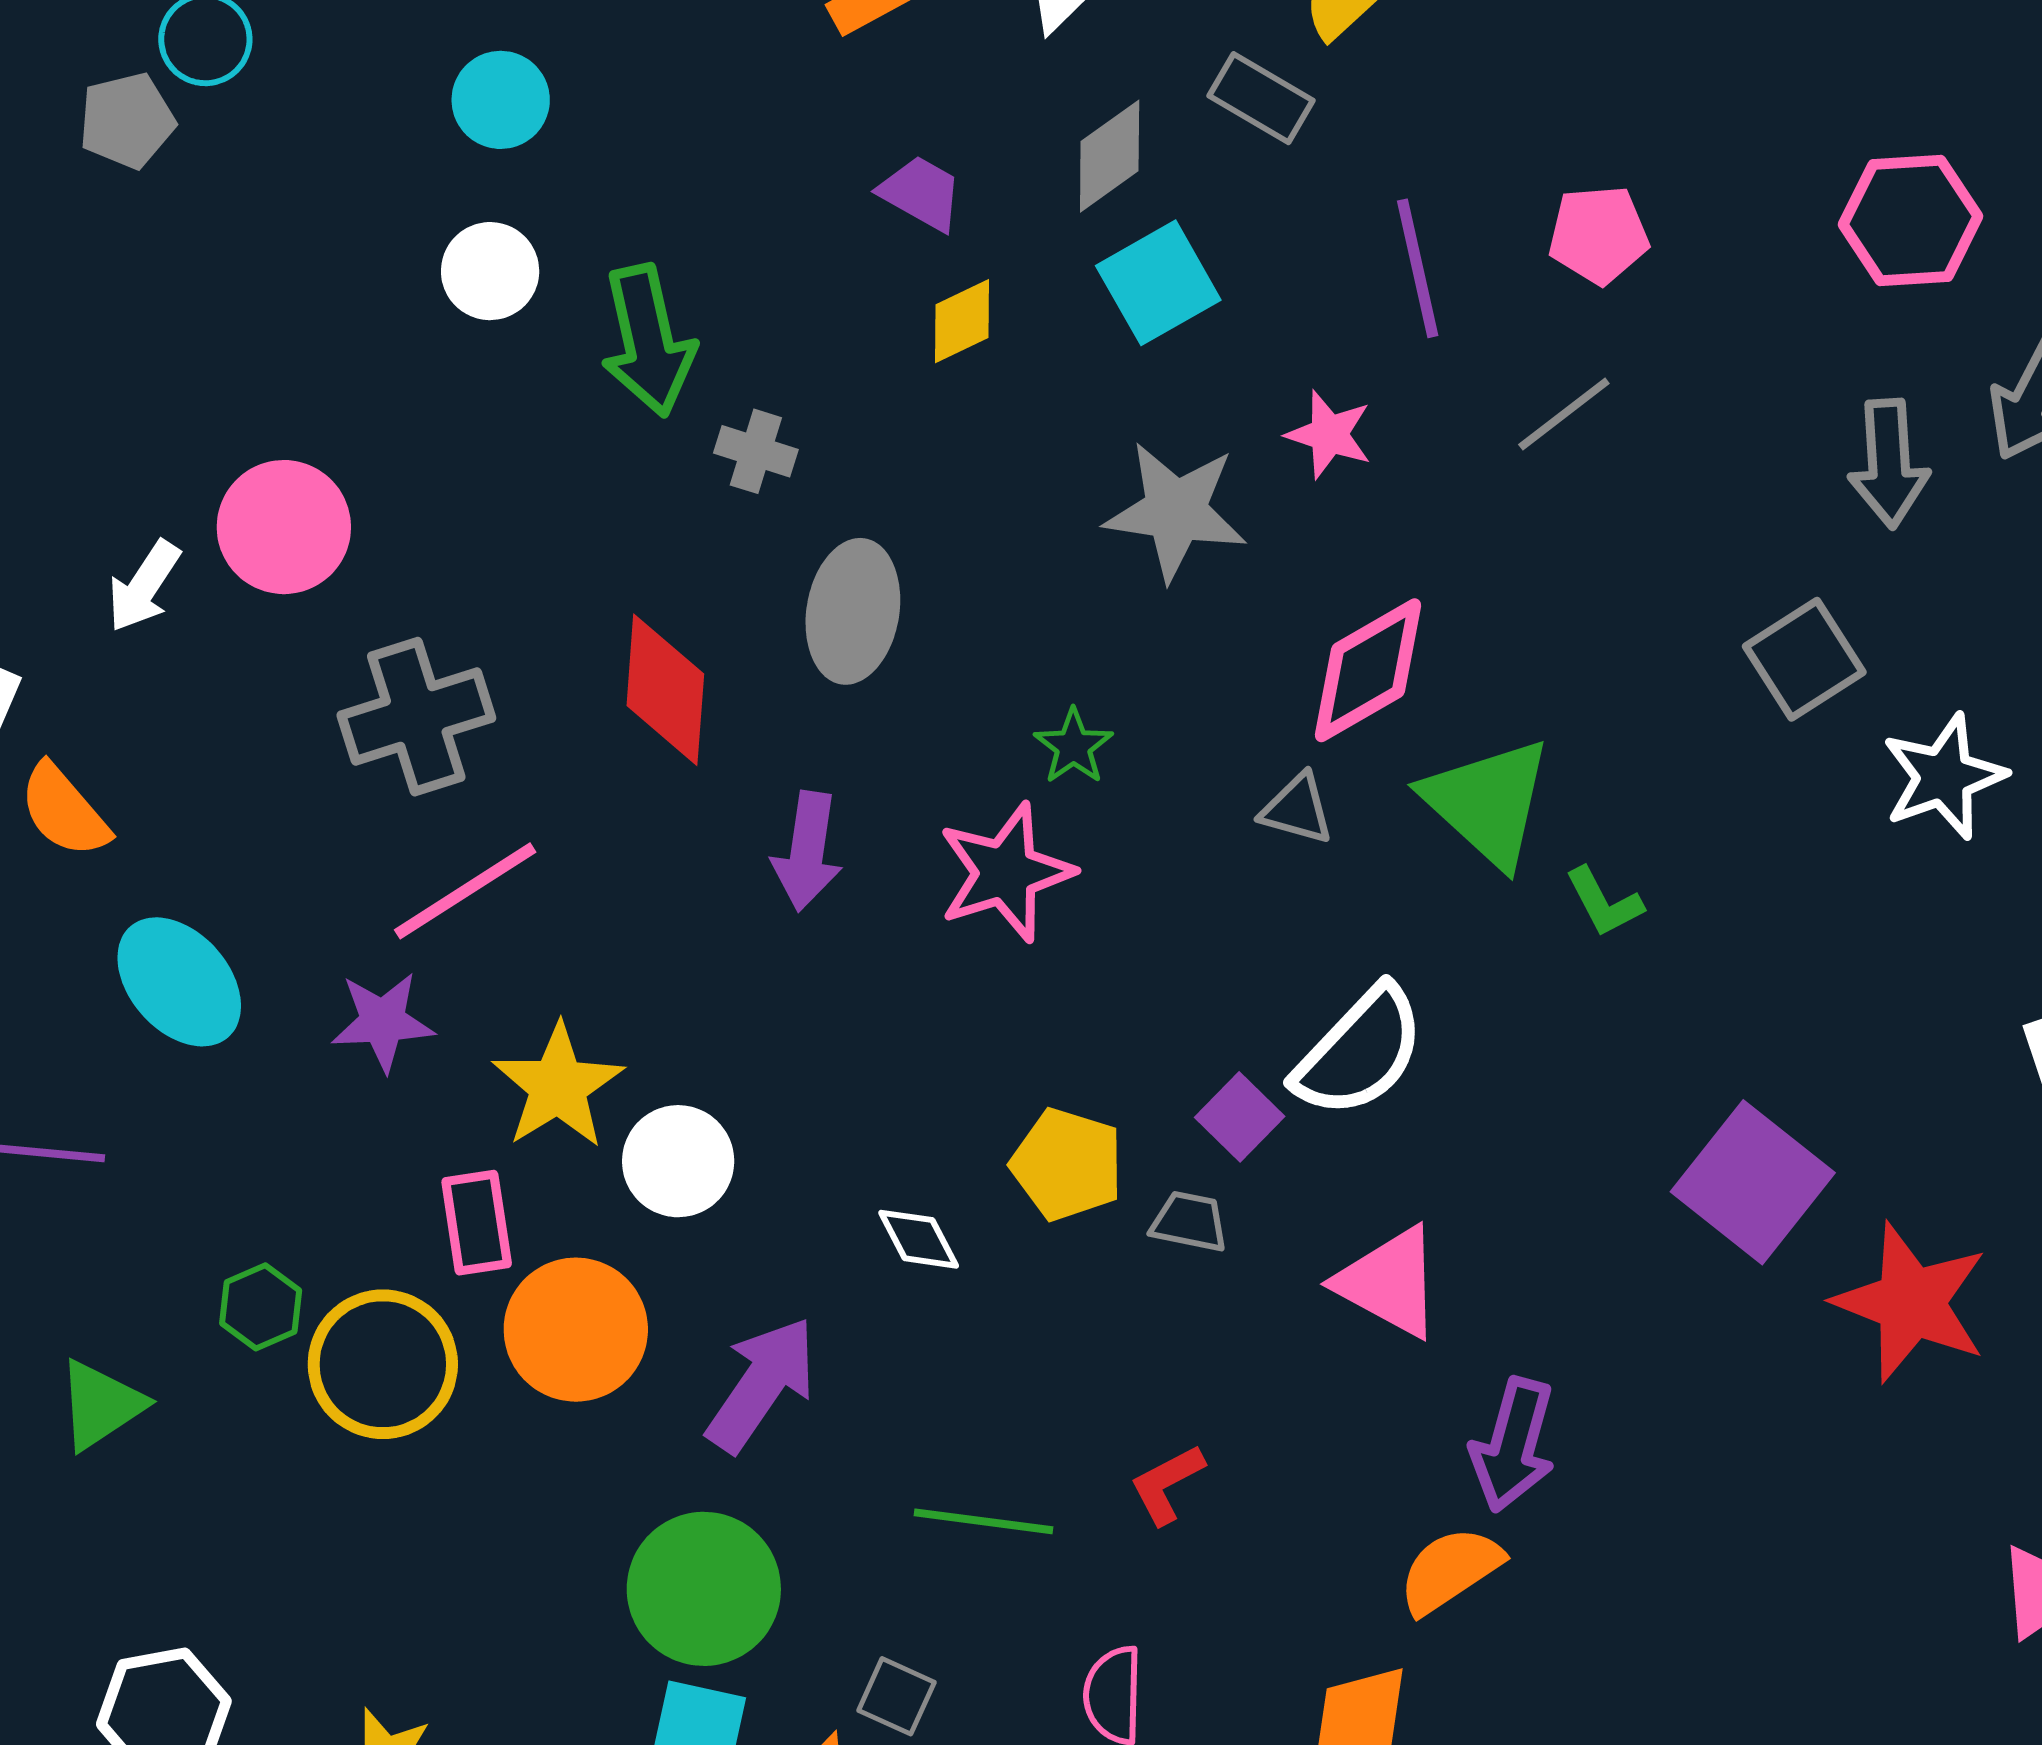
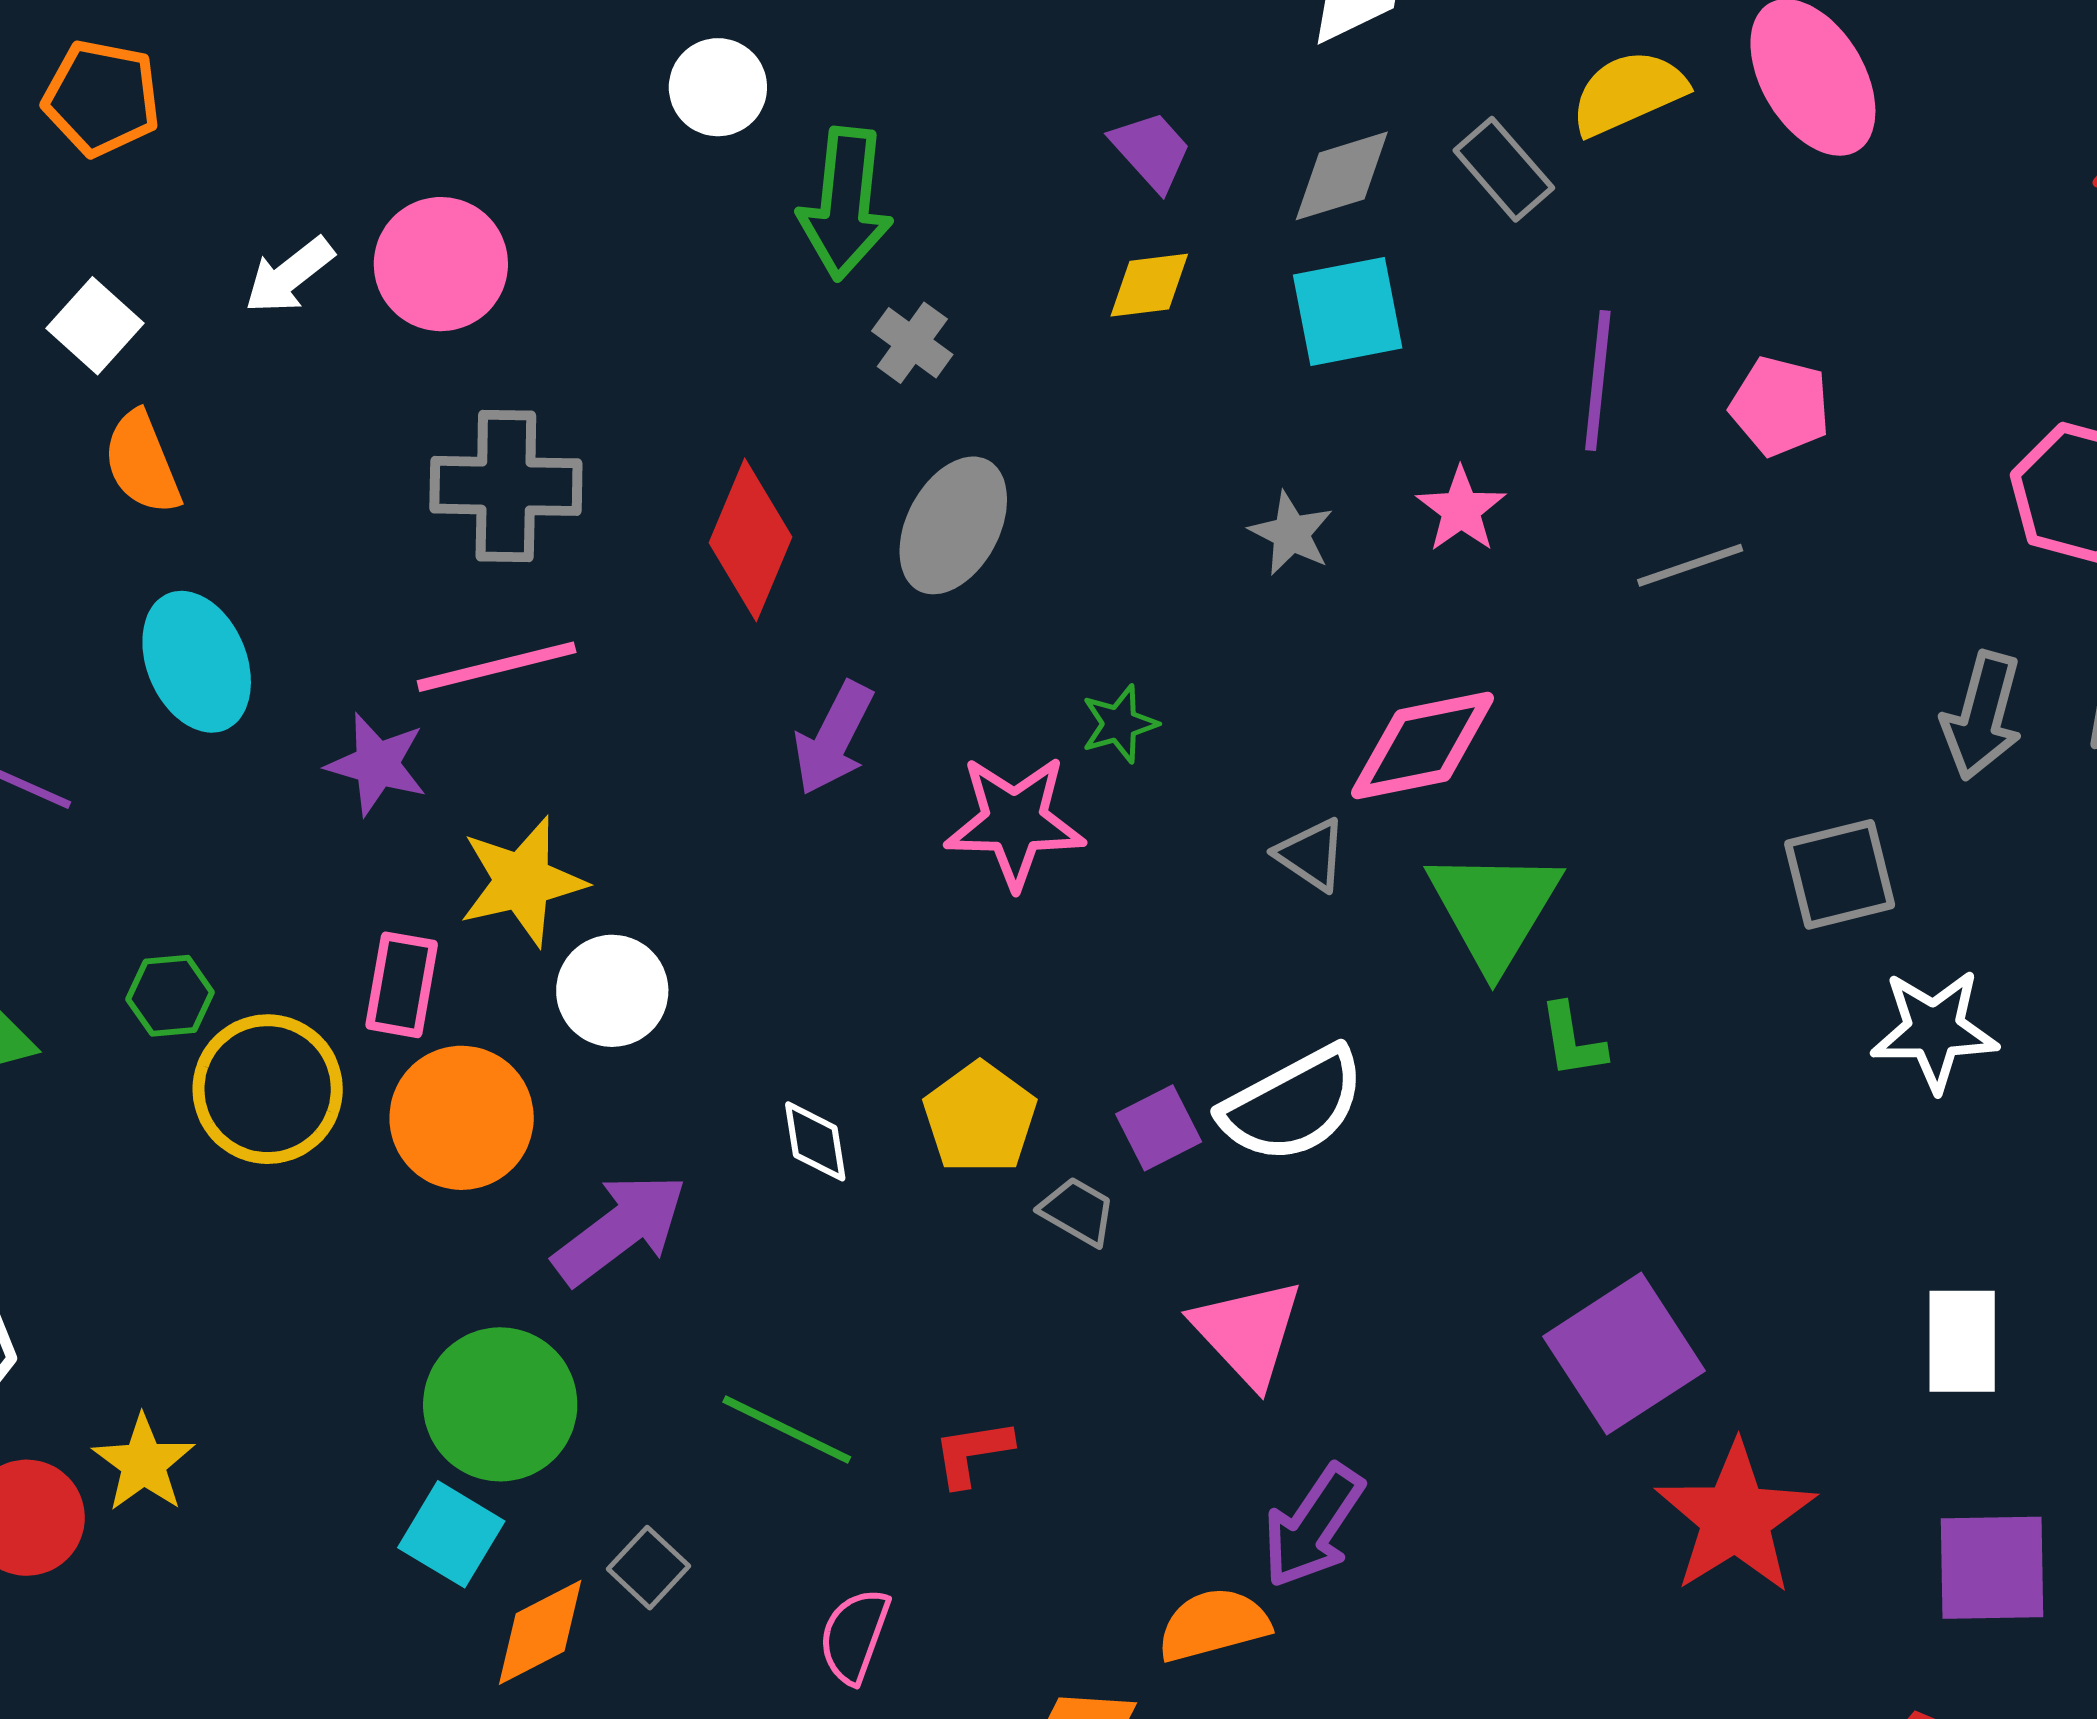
gray star: (1176, 511) -> (1291, 533), size x0.6

